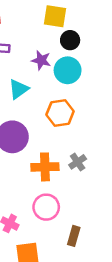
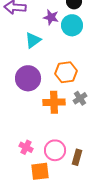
orange hexagon: (60, 113) -> (66, 72), moved
pink circle: (46, 207) -> (55, 150), moved

